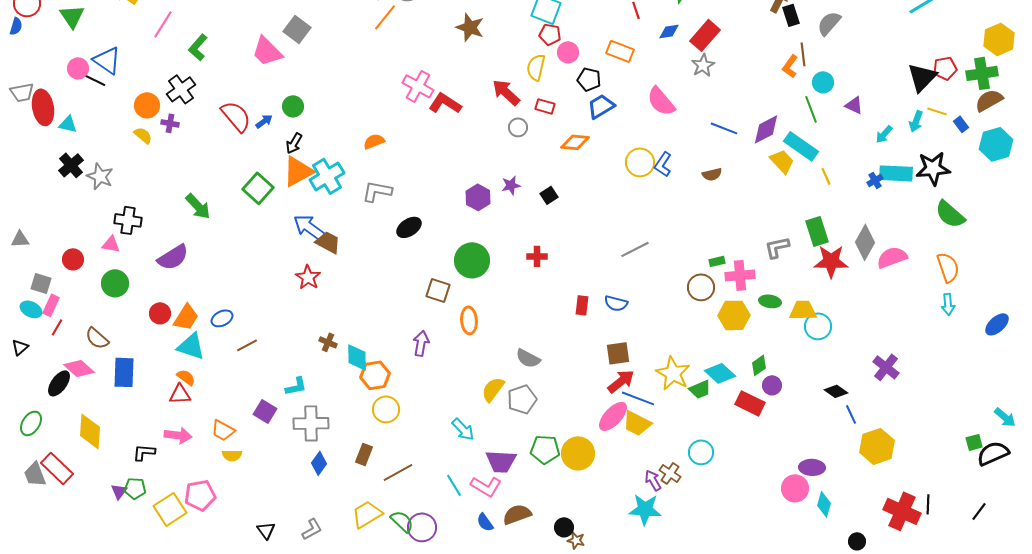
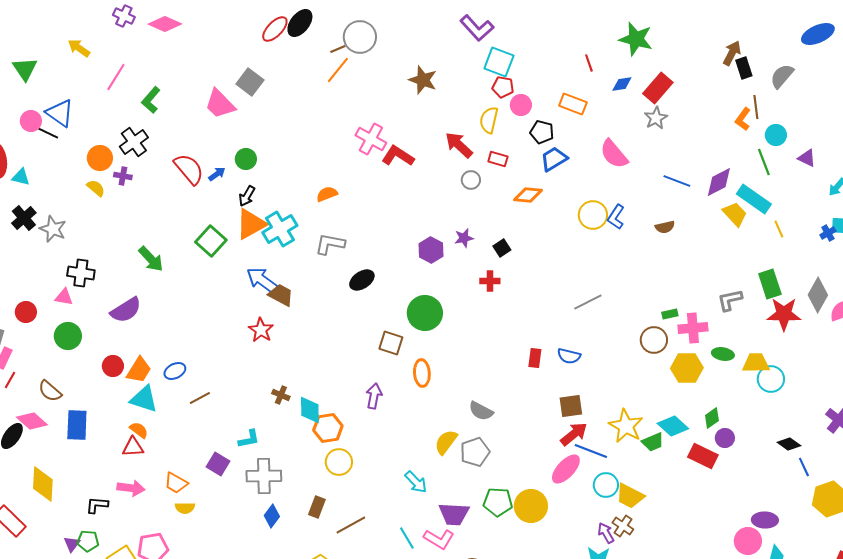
red cross: (537, 256) -> (490, 281), moved
yellow trapezoid: (637, 423) -> (630, 496), moved
cyan circle: (701, 452) -> (606, 485), moved

